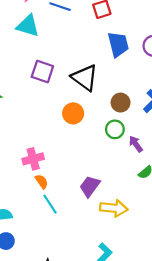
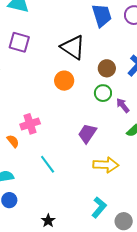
purple square: (42, 72) -> (19, 42), moved
orange semicircle: (42, 181) -> (13, 141), moved
purple trapezoid: (90, 186) -> (87, 134), moved

